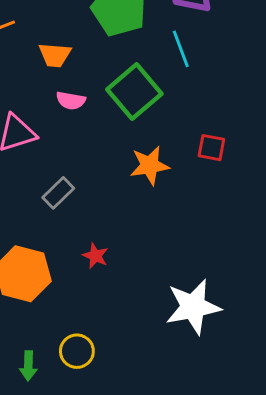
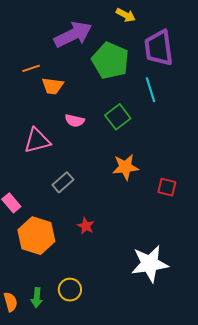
orange trapezoid: (55, 55) -> (53, 86), moved
green square: (134, 92) -> (118, 117), size x0.7
red square: (211, 148) -> (167, 187), moved

